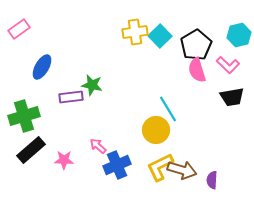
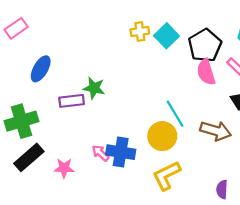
yellow cross: (135, 32) -> (140, 32), size x0.7
blue cross: (117, 165) -> (121, 152), moved, turned 32
brown arrow: (182, 170) -> (216, 131), moved

